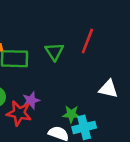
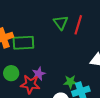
green triangle: (54, 52) -> (61, 23), moved

